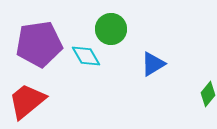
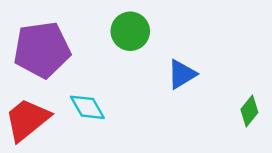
cyan diamond: (86, 56) -> (87, 107), moved

